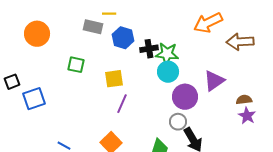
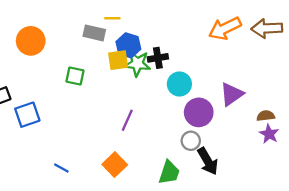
brown arrow: (240, 42) -> (267, 28), moved
green star: (167, 54) -> (137, 64), moved
yellow square: (114, 79) -> (118, 60), moved

